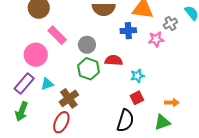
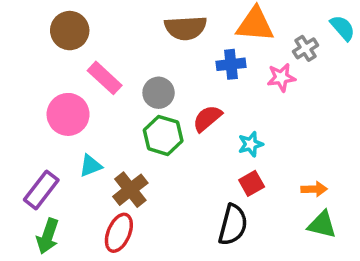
red semicircle: (114, 60) -> (207, 118), turned -42
purple rectangle: (24, 83) -> (41, 190), moved
green arrow: (22, 111) -> (48, 236), moved
green triangle: (162, 122) -> (322, 225), moved, turned 36

